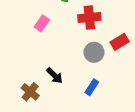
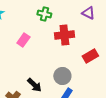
gray circle: (94, 52) -> (62, 76), moved

